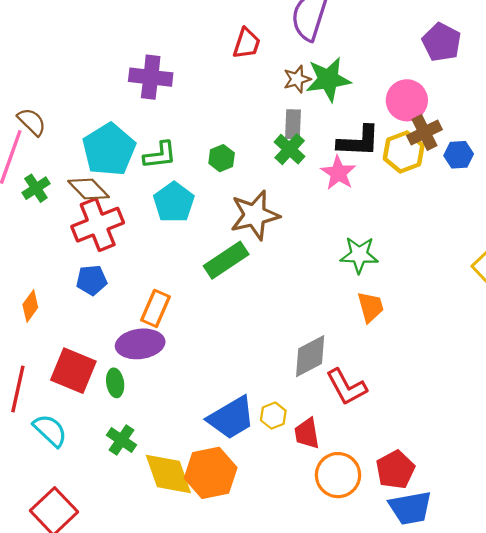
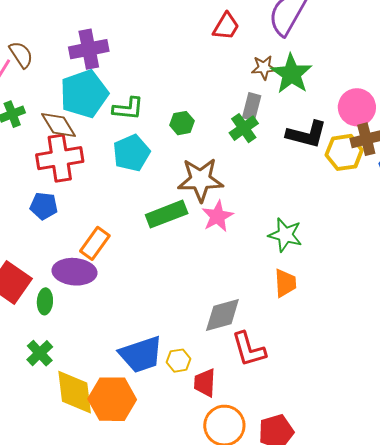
purple cross: (151, 77) -> (89, 49), moved, turned -30
green star: (328, 79) -> (291, 74), turned 30
pink star: (338, 173) -> (218, 216), moved

